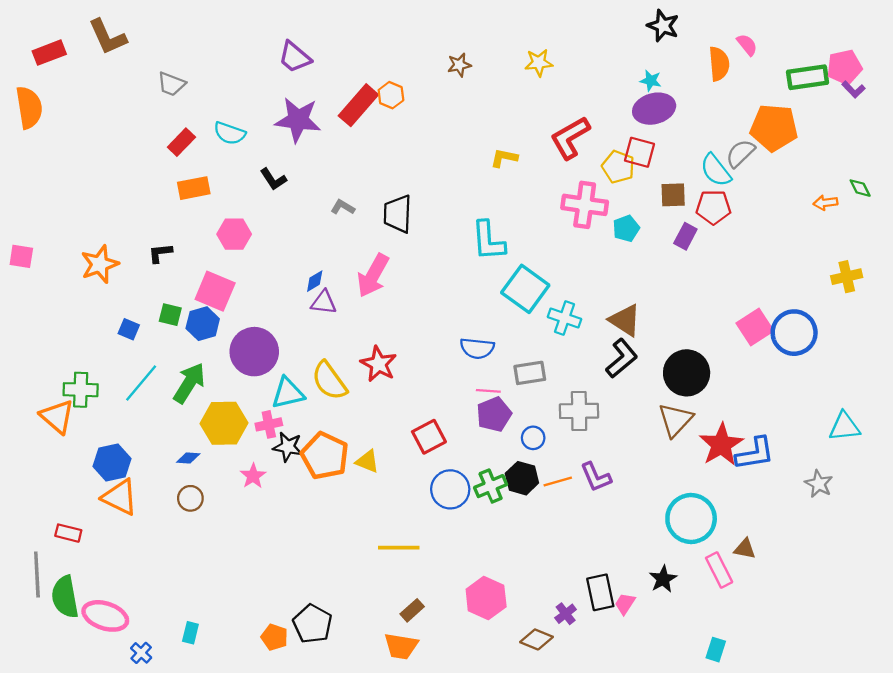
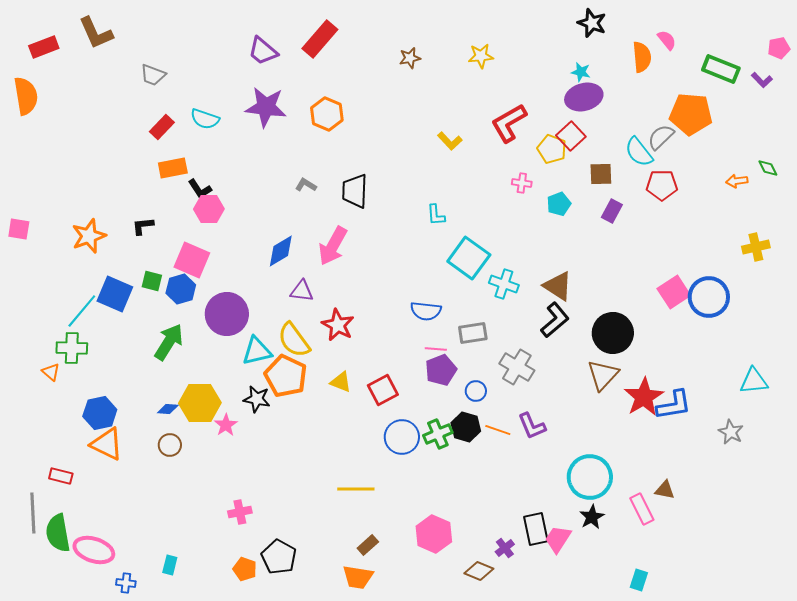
pink pentagon: (844, 67) -> (779, 48), moved, size x0.7
green rectangle: (808, 77) -> (721, 69), turned 30
orange hexagon: (391, 95) -> (327, 114), moved, size x1.4
red rectangle: (358, 105) -> (320, 39), moved
red square: (640, 152) -> (571, 136), turned 32
yellow L-shape: (504, 158) -> (450, 141), turned -145
black L-shape: (273, 179) -> (200, 189), moved
pink cross: (585, 205) -> (522, 183), size x0.5
red pentagon: (713, 207) -> (662, 185), moved
cyan L-shape: (488, 241) -> (436, 215), size x0.6
blue diamond: (315, 281) -> (281, 251), size x1.6
purple triangle: (324, 302) -> (302, 291), moved
blue square: (129, 329) -> (115, 294), size x1.8
cyan line: (141, 383) -> (82, 311), moved
gray cross: (579, 411) -> (517, 367), turned 32
orange triangle: (57, 417) -> (51, 372), size x0.6
yellow hexagon: (224, 423) -> (200, 403), moved
pink cross: (269, 424) -> (240, 512), moved
orange pentagon: (325, 456) -> (286, 376), moved
yellow triangle: (367, 461) -> (341, 382), moved
orange line: (558, 482) -> (498, 430), turned 35
cyan circle: (691, 518) -> (590, 477), moved
pink trapezoid: (625, 604) -> (558, 539), size x1.4
blue cross: (141, 653) -> (126, 583), turned -36

